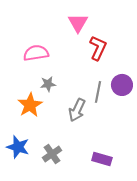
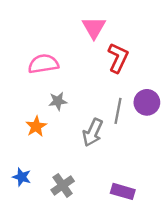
orange star: (30, 105) -> (36, 126), size x0.7
blue star: (18, 147) -> (22, 177), size x0.7

